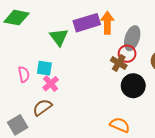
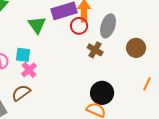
red circle: (127, 54) -> (79, 26), moved
black circle: (133, 86) -> (102, 93), moved

